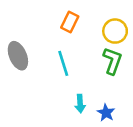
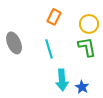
green L-shape: (112, 61) -> (87, 47), turned -30
cyan arrow: (80, 104) -> (62, 80), size x1.5

